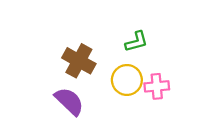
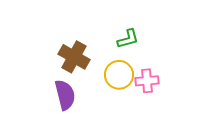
purple semicircle: (69, 101) -> (65, 95), turned 32

